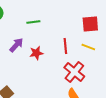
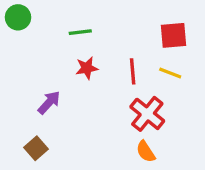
purple arrow: (16, 45) -> (49, 102), moved
red star: (36, 53) -> (87, 68), moved

